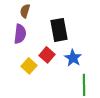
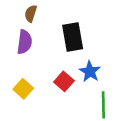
red square: (47, 55) -> (64, 81), moved
yellow square: (29, 66) -> (23, 89), moved

